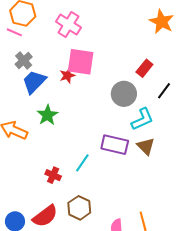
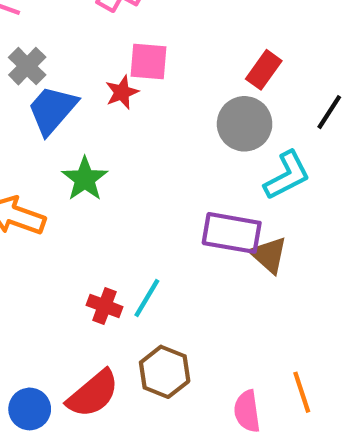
pink square: (81, 62) -> (148, 61), size x0.7
red rectangle: (144, 68) -> (264, 70), moved
brown triangle: (146, 146) -> (269, 255), moved
cyan line: (82, 163) -> (147, 298), moved

